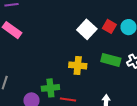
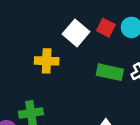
yellow cross: (78, 65) -> (47, 61), moved

